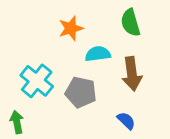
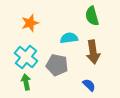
orange star: (71, 28) -> (30, 23), moved
green arrow: (17, 122) -> (26, 82), moved

